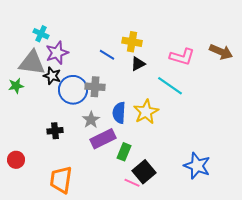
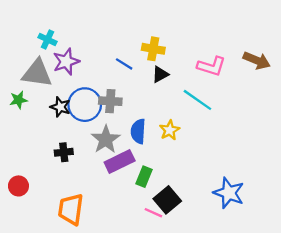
black star: (52, 76) -> (60, 107), moved
yellow star: (146, 112) -> (170, 130), size x0.7
gray star: (91, 120) -> (106, 139), size x1.4

